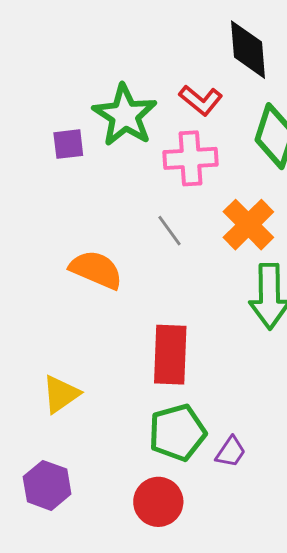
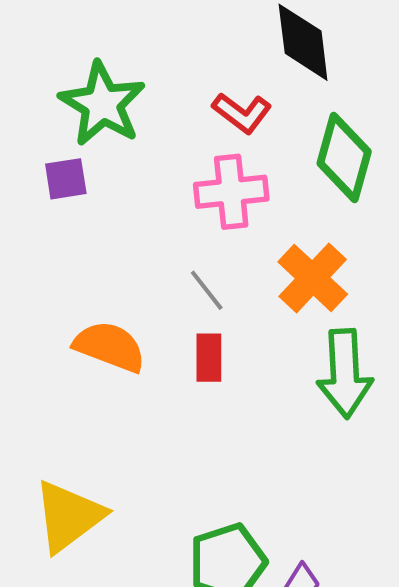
green star: (125, 115) -> (102, 104), moved
red rectangle: (170, 355) -> (209, 358), moved, size x0.6
yellow triangle: (61, 394) -> (69, 516), size x1.4

